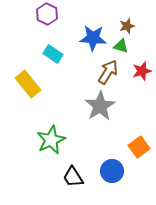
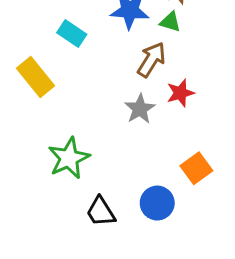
red star: (142, 71) -> (180, 93), moved
gray star: (100, 106) -> (140, 109), size x0.7

